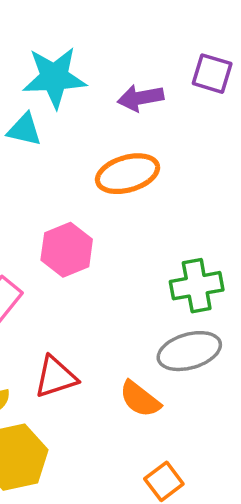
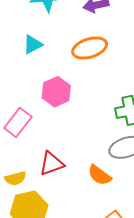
cyan triangle: (24, 130) -> (33, 45), moved, turned -40

